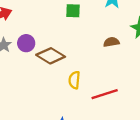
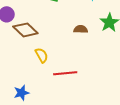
yellow semicircle: (74, 80) -> (42, 55), turned 133

